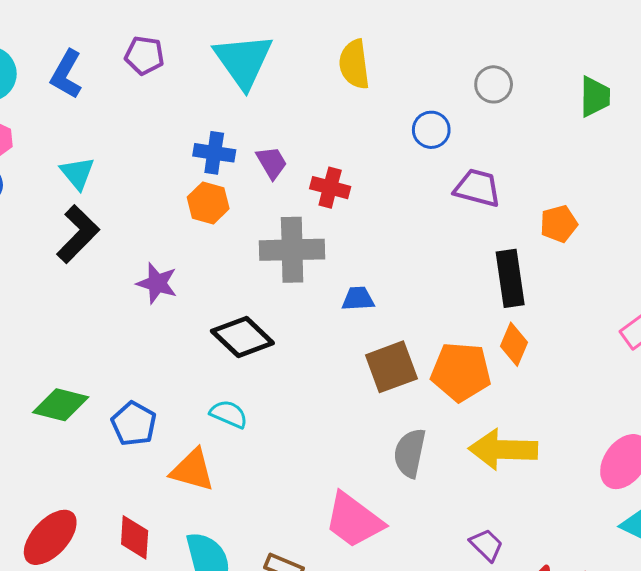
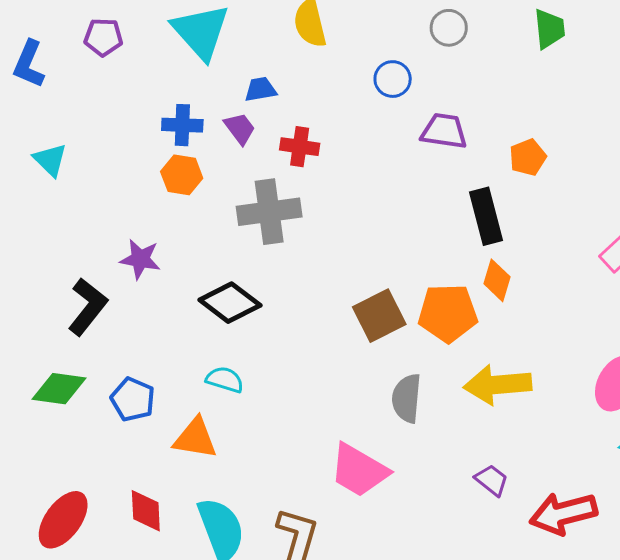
black L-shape: (78, 234) -> (88, 307), moved
blue trapezoid: (358, 299) -> (260, 89), moved

